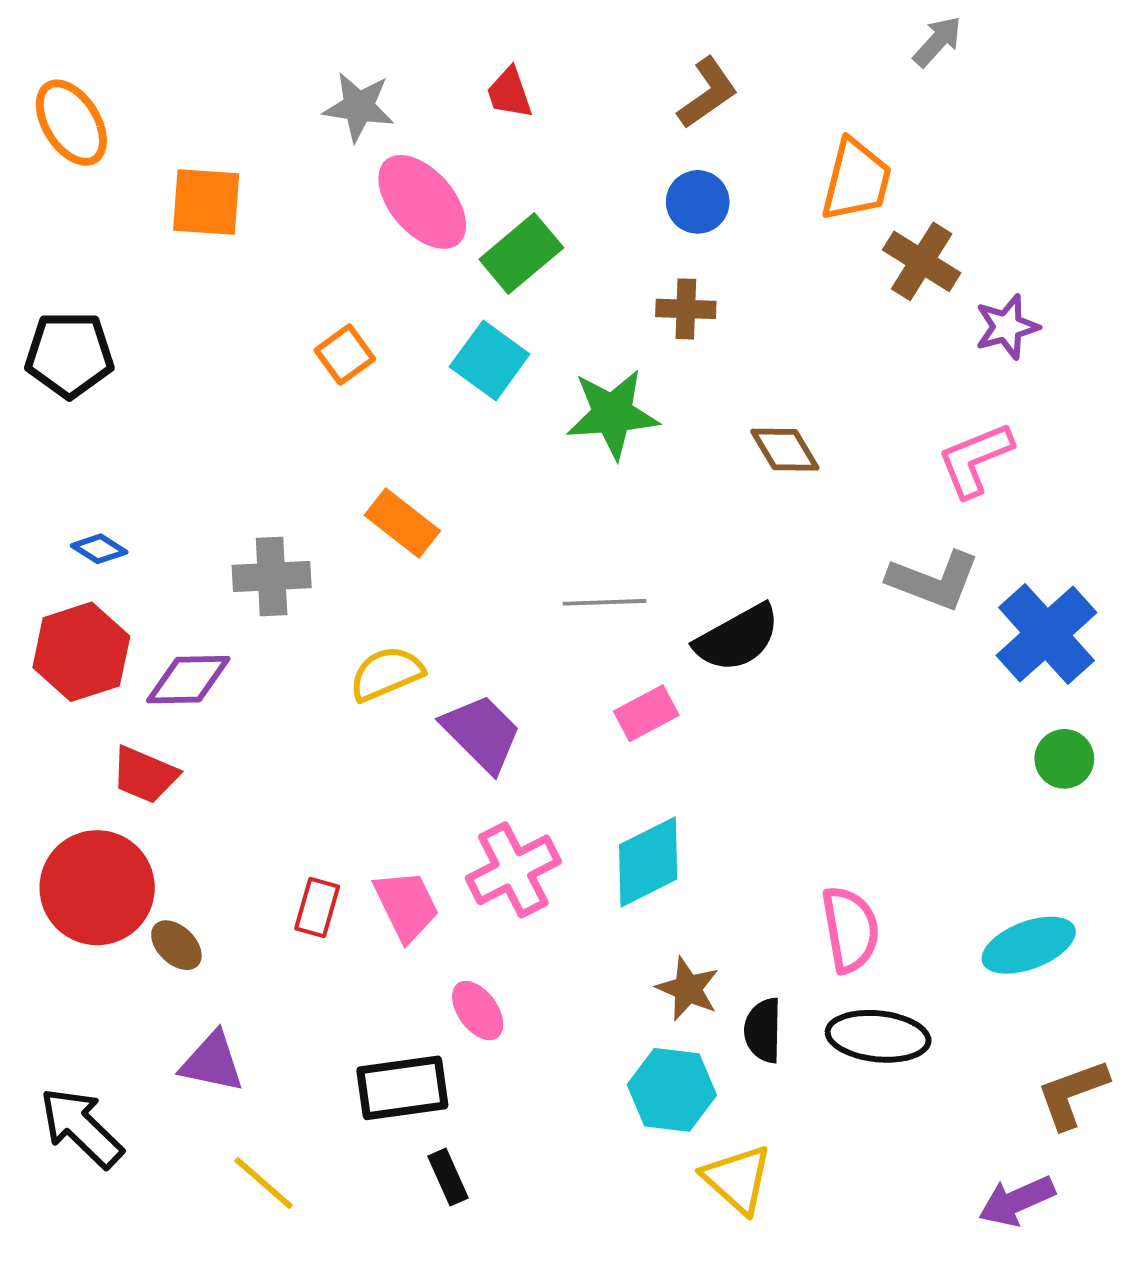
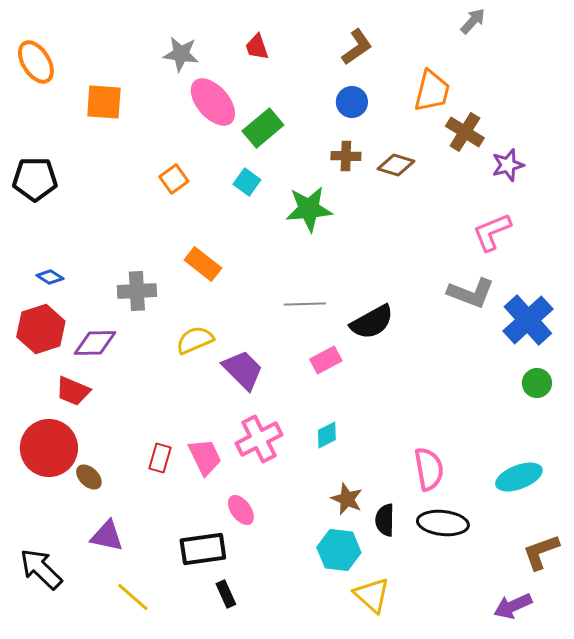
cyan square: (490, 360) -> (247, 182), size x0.7
brown diamond: (785, 450) -> (396, 165), moved, turned -42
cyan diamond: (648, 862) -> (327, 435), size x0.6

